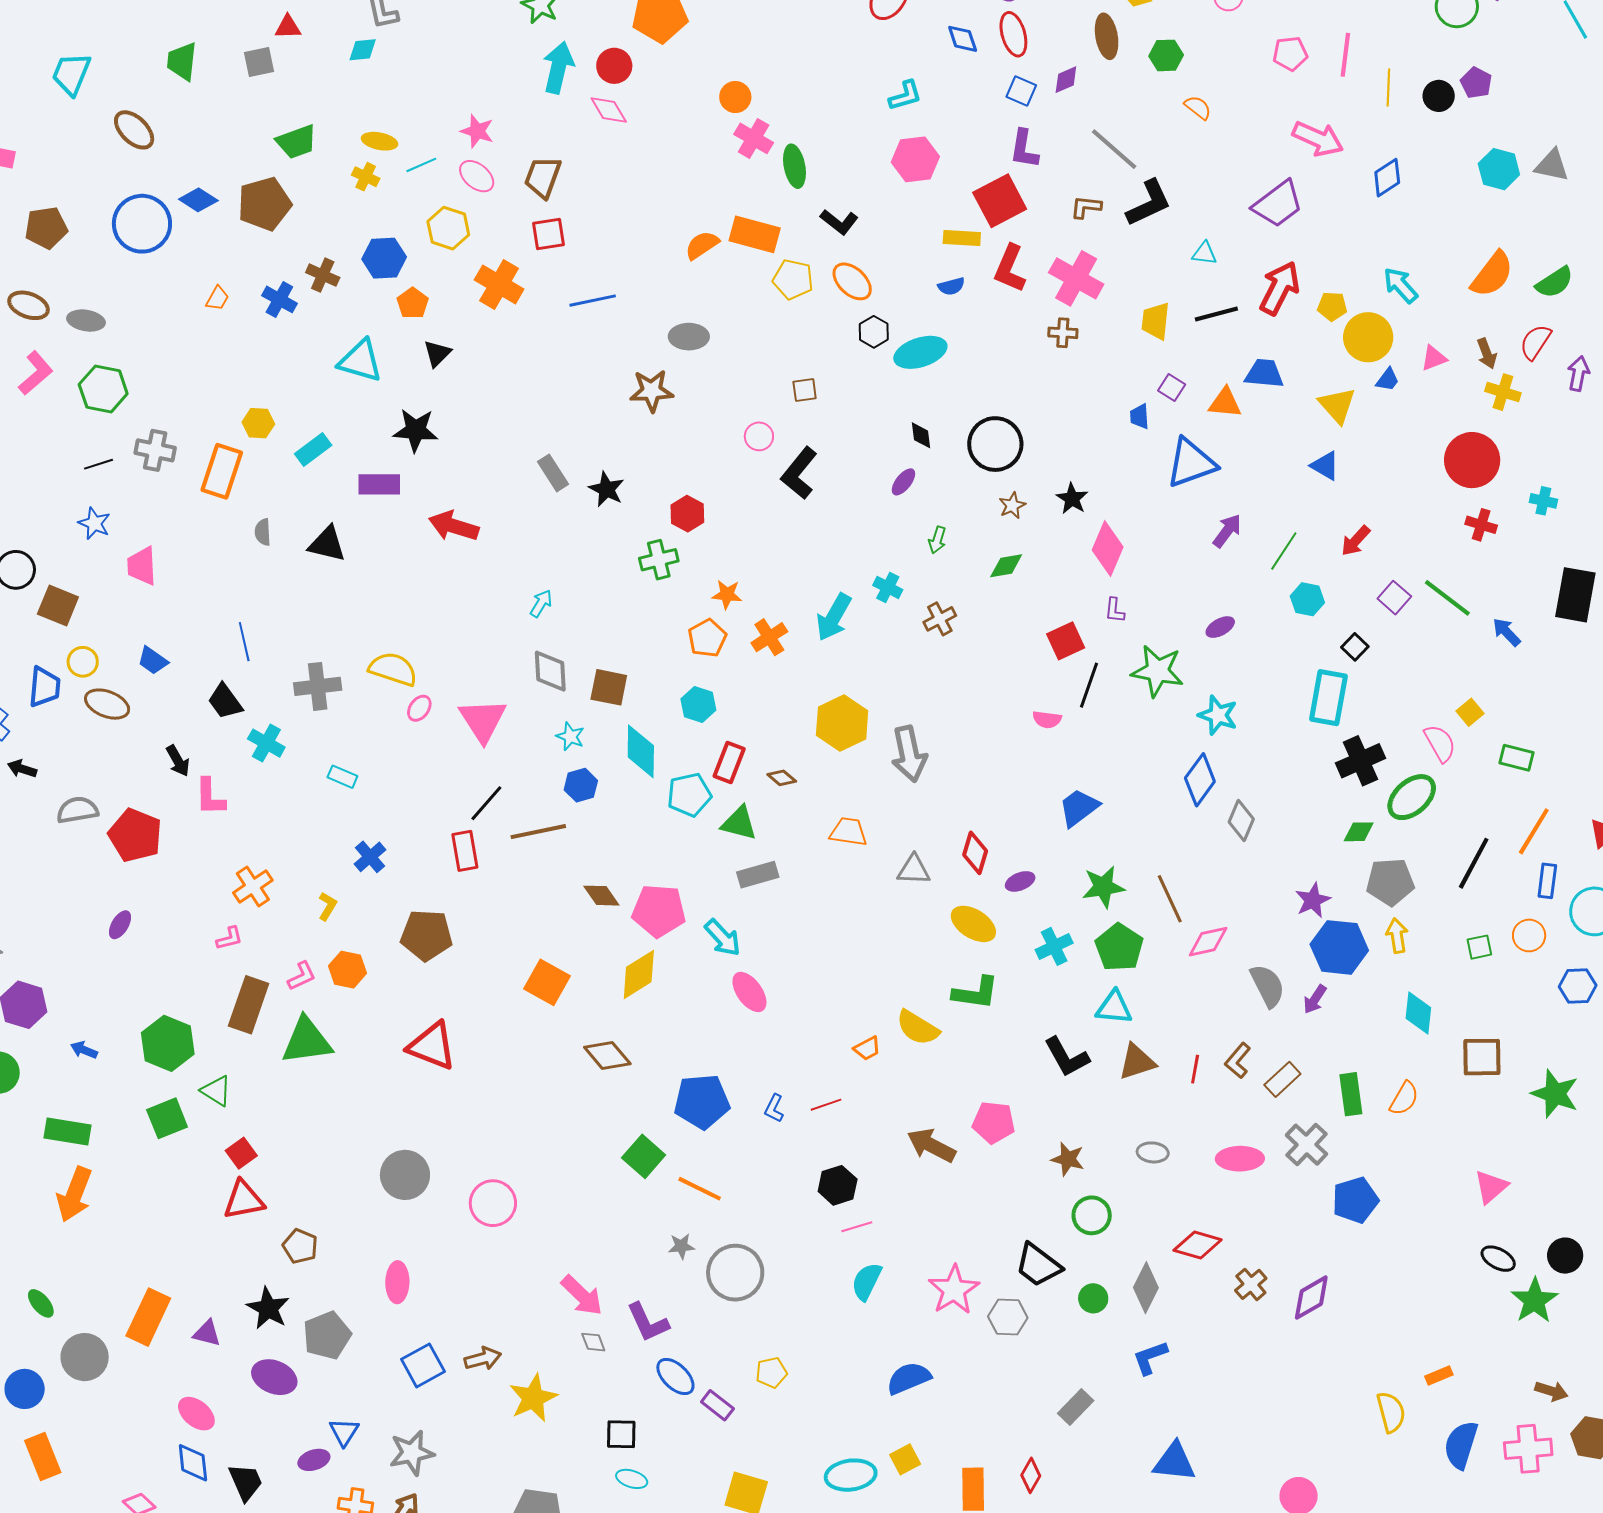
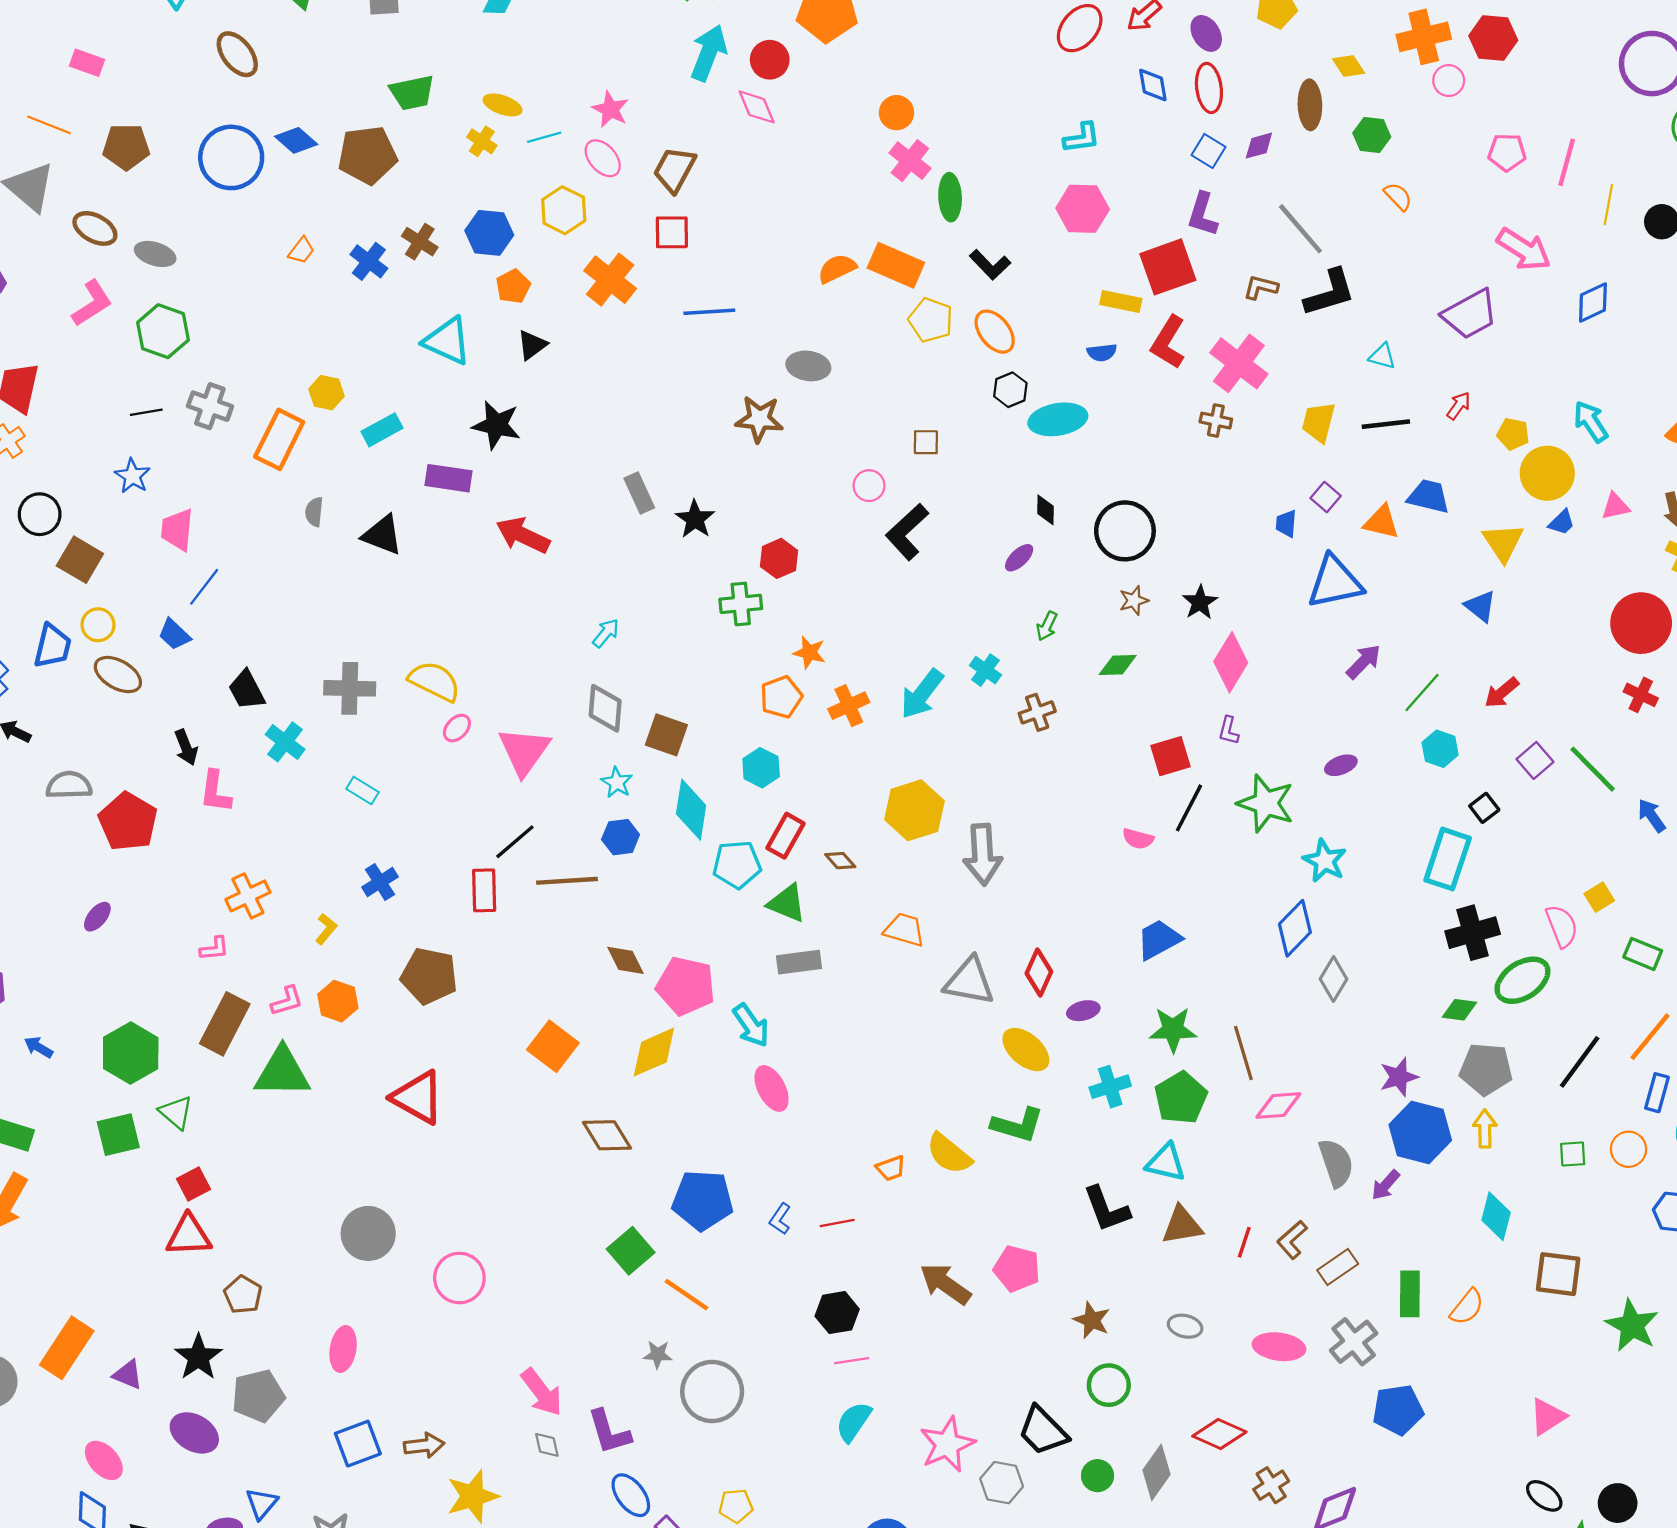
red arrow: (1280, 288) -> (1459, 406), size x0.5
blue line: (244, 642) -> (204, 587), moved, turned 42
gray triangle: (914, 870) -> (969, 981), size x1.4

